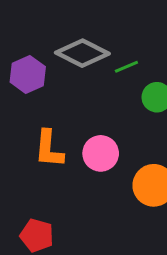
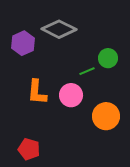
green line: (126, 67) -> (87, 71), moved

